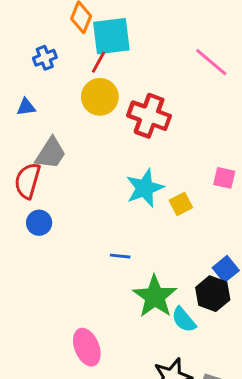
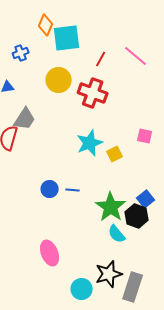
red line: (98, 62) -> (101, 59), moved
blue circle: (39, 223) -> (50, 189), moved
green star: (155, 297) -> (111, 207), moved

